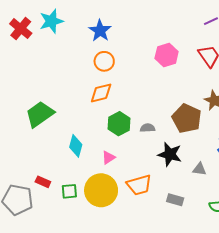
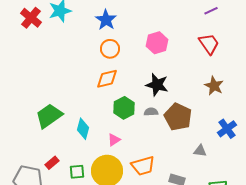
pink hexagon: (167, 55) -> (157, 43), moved
green trapezoid: (40, 114) -> (49, 116), moved
brown pentagon: (187, 118) -> (178, 117), moved
black star: (170, 154) -> (157, 85), moved
red rectangle: (43, 182) -> (52, 163), turned -64

